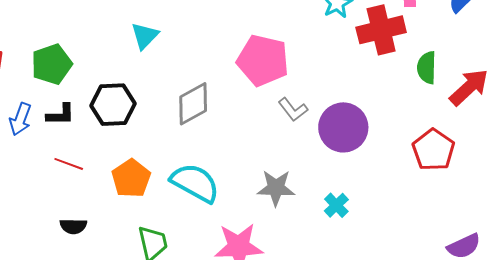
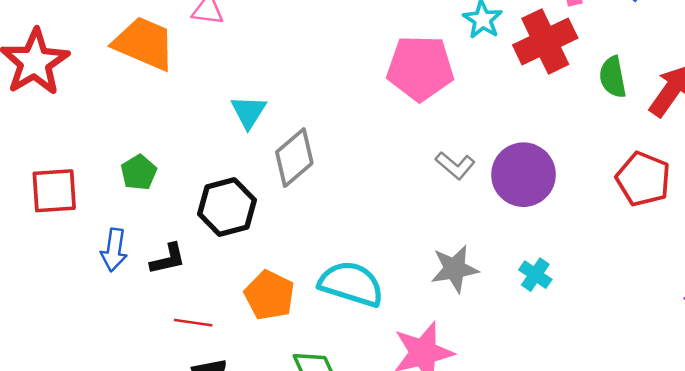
pink pentagon: (263, 60) -> (420, 68), moved
green pentagon: (52, 64) -> (139, 172), size x0.7
gray diamond: (193, 104) -> (294, 158), moved
black L-shape: (61, 115) -> (168, 259), moved
red line: (69, 164) -> (193, 323), moved

